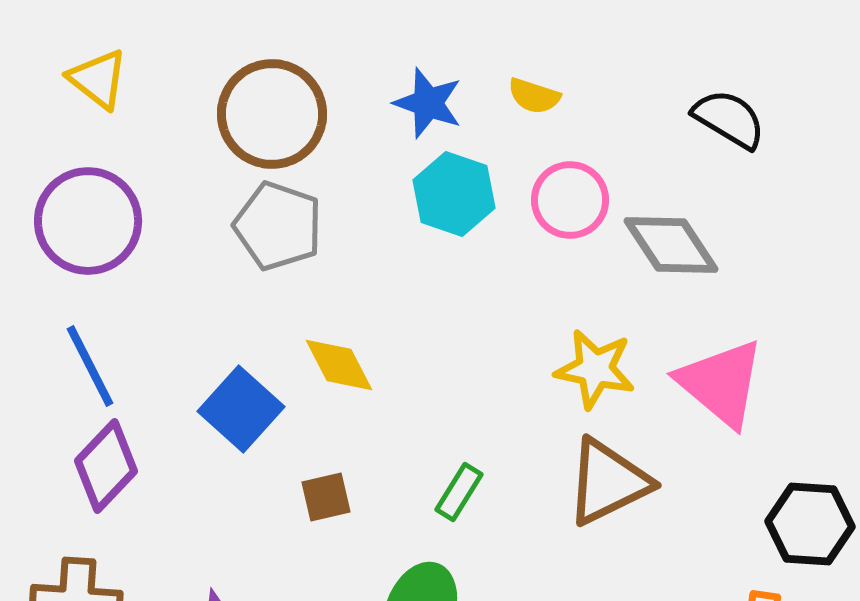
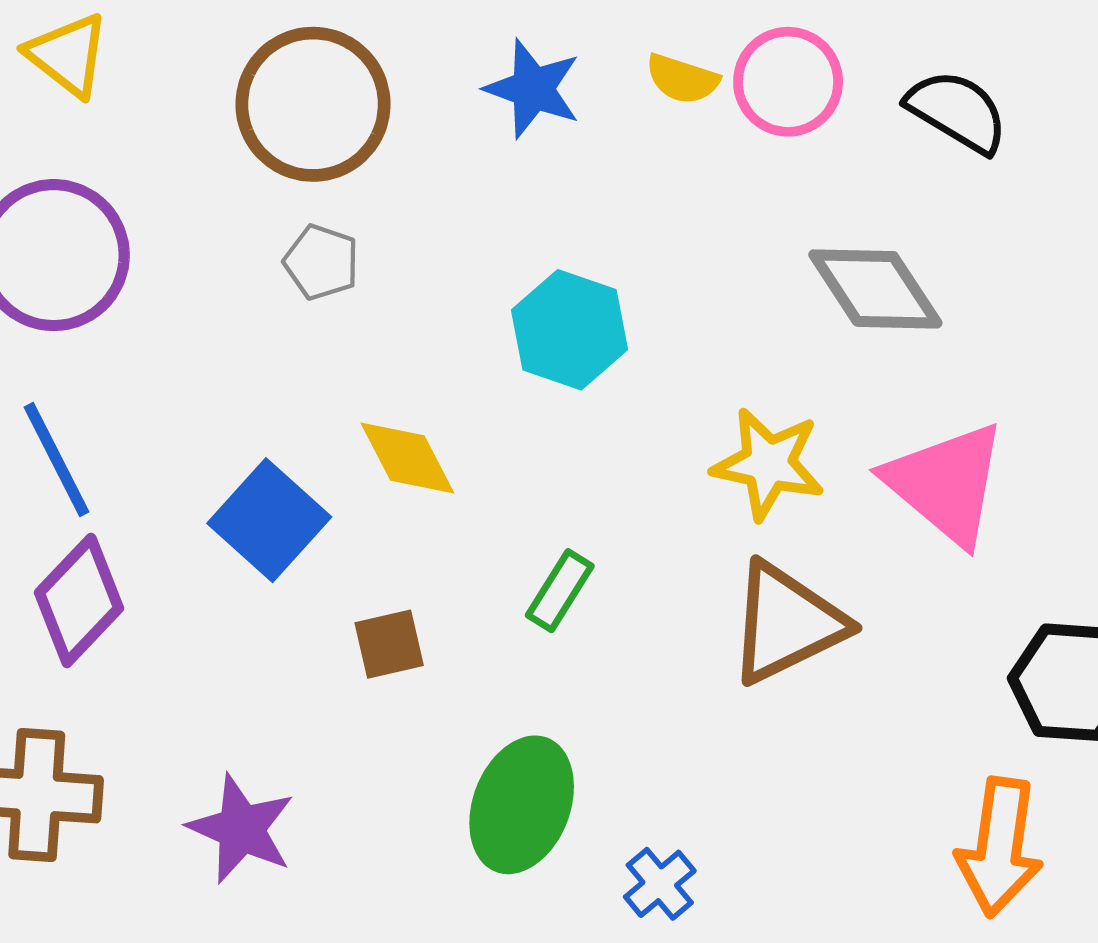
cyan hexagon: (454, 194) -> (570, 330), moved
pink circle: (570, 200) -> (788, 82), moved
gray pentagon: (278, 226) -> (321, 262), size x0.6
green rectangle: (459, 492) -> (560, 591), moved

